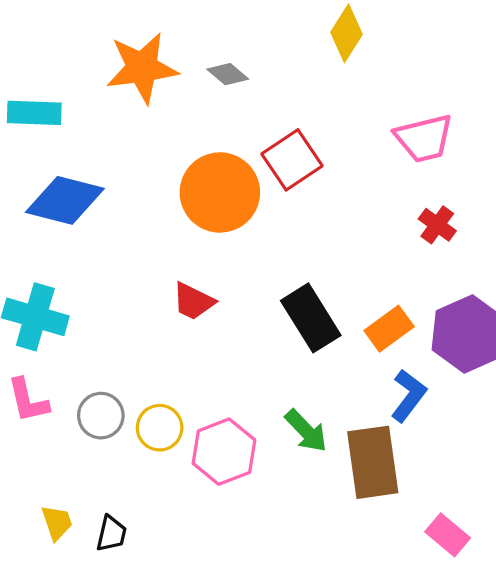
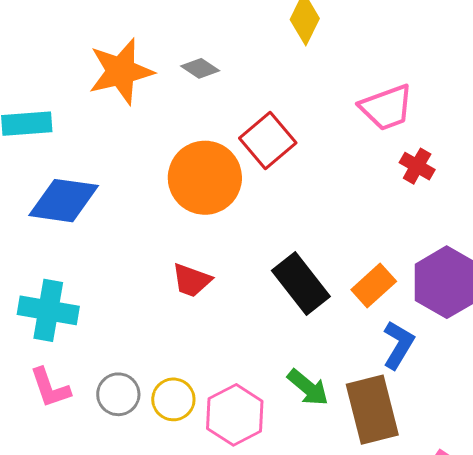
red cross: (437, 225) -> (417, 166), moved

